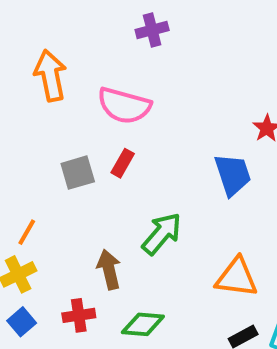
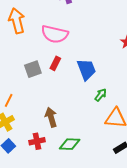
blue trapezoid: (233, 175) -> (86, 69), moved
green arrow: (162, 234) -> (101, 95), moved, size x0.6

